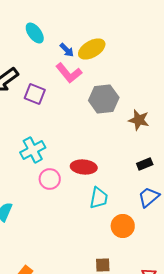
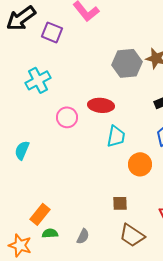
gray hexagon: (104, 99) -> (127, 63), moved
cyan cross: (33, 150) -> (38, 80), moved

